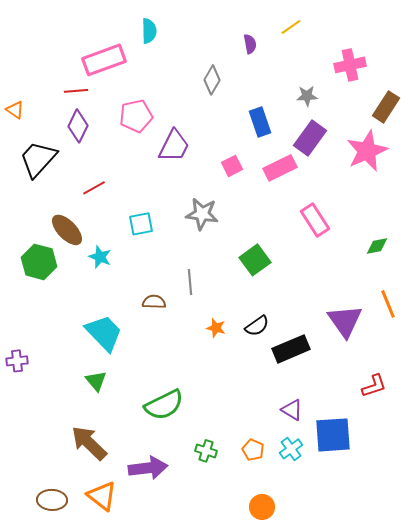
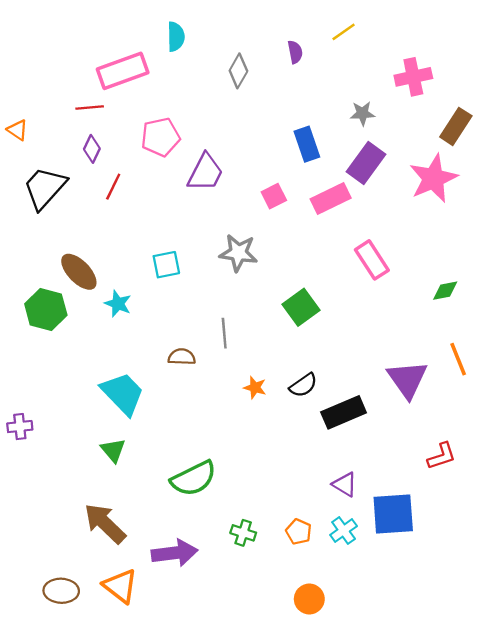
gray diamond: (212, 80) -> (238, 71), moved
purple diamond: (78, 126) -> (92, 149), size x0.7
red line: (94, 188) -> (113, 187), moved, turned -35

